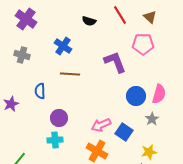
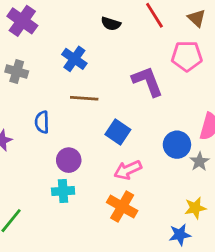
blue circle: (136, 96) -> (177, 145), moved
blue square: (124, 132) -> (118, 132), moved

